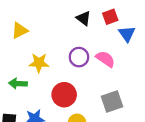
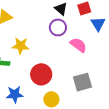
purple circle: (79, 57) -> (58, 27), moved

